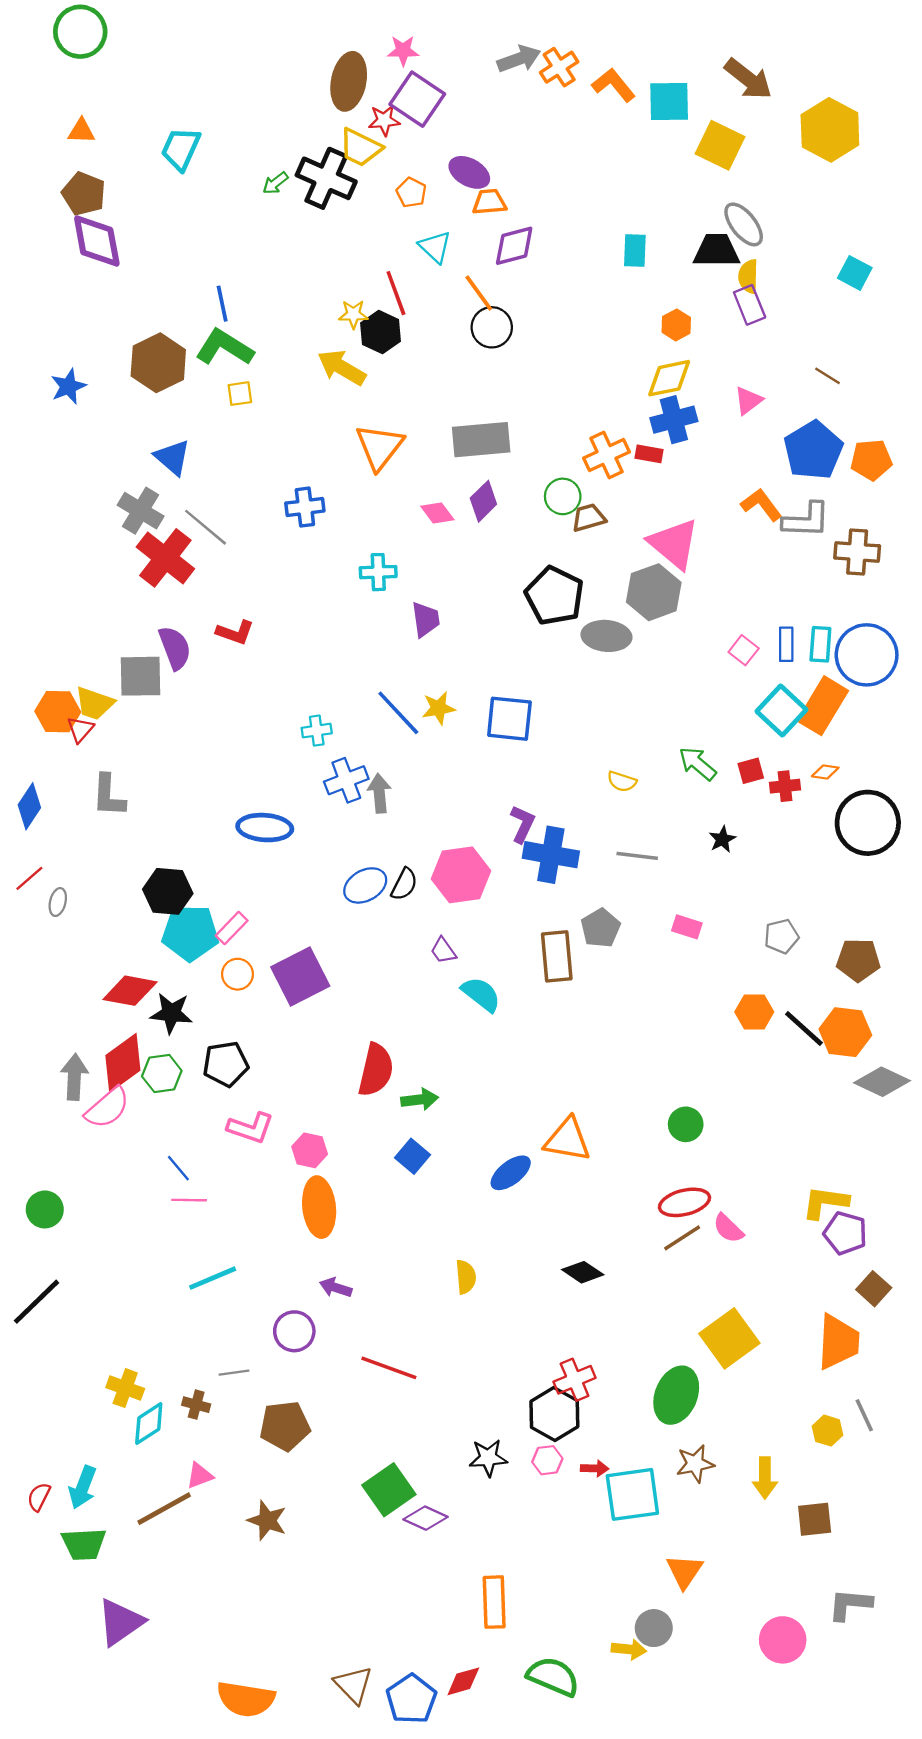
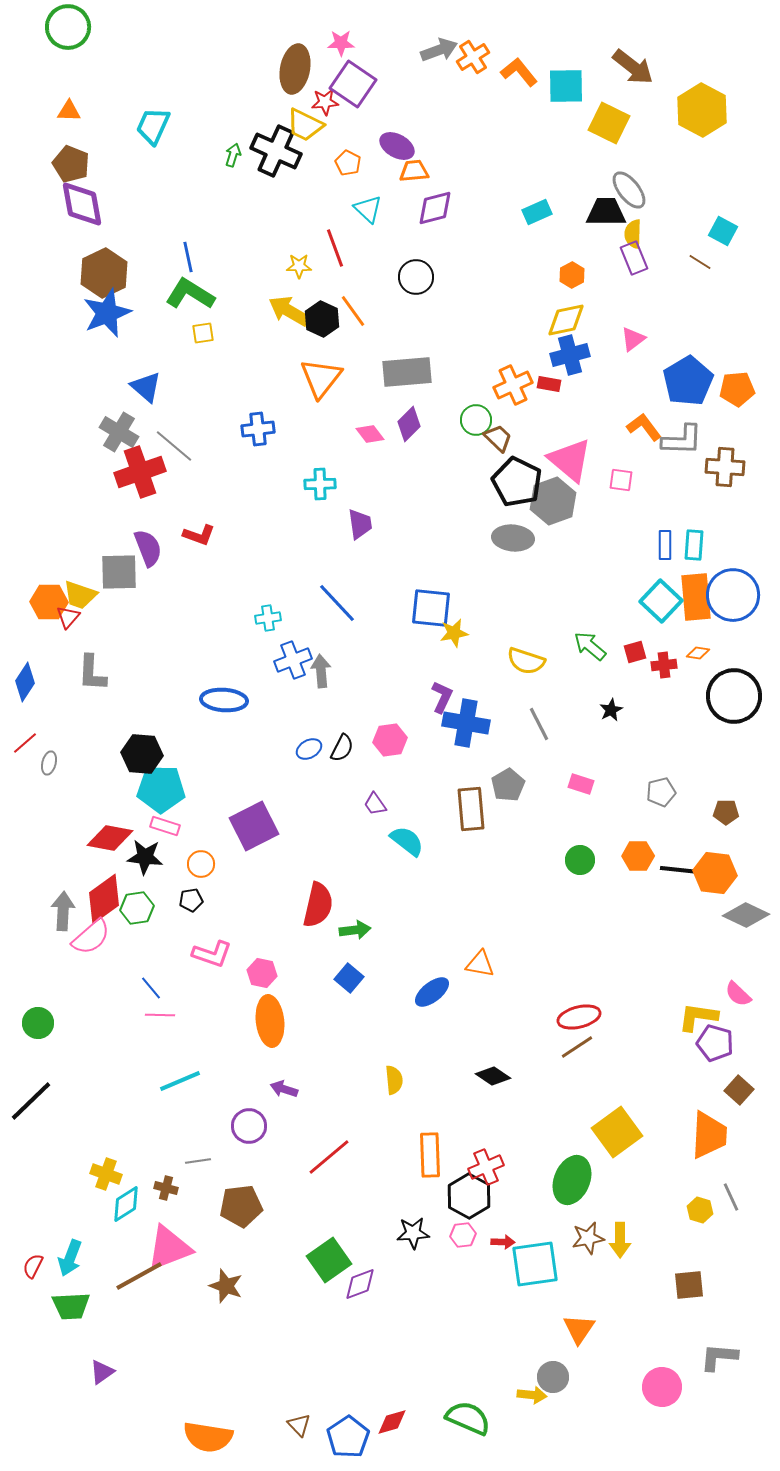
green arrow: (275, 183) -> (233, 155), turned 145
cyan rectangle: (635, 250) -> (537, 212), turned 64
orange line: (479, 293) -> (353, 311), moved
black hexagon: (381, 332) -> (322, 319), moved
brown hexagon: (158, 363) -> (104, 273), moved
brown line: (828, 376) -> (700, 262), moved
blue star: (68, 386) -> (107, 313), moved, size x1.6
brown trapezoid: (589, 518) -> (498, 438), turned 60
red cross: (165, 558) -> (140, 472), turned 33
black pentagon: (554, 596) -> (517, 482), moved
pink square: (744, 650) -> (621, 480), moved, turned -30
blue circle: (867, 655) -> (733, 595), moved
orange rectangle: (823, 706) -> (696, 597), turned -36
yellow star: (439, 708) -> (454, 633), moved
yellow semicircle: (622, 781) -> (526, 661), size x1.5
gray line: (637, 856) -> (539, 724), turned 56
pink hexagon: (461, 875) -> (390, 740), size x0.7
blue ellipse: (365, 885) -> (309, 749), size x0.7
pink rectangle: (232, 928) -> (165, 826), moved, turned 64
brown pentagon: (858, 960) -> (726, 812), size x0.7
orange circle: (238, 974) -> (201, 864), moved
black line: (804, 1029) -> (680, 870), turned -36
black pentagon: (226, 1064) -> (191, 900), size x0.6
green circle: (686, 1124) -> (580, 860), moved
orange triangle: (567, 1140) -> (480, 964), size x0.7
pink semicircle: (728, 1228) -> (738, 994), moved
red line: (389, 1368) -> (329, 1157), turned -60
pink triangle: (200, 1476) -> (169, 1248), size x2.0
yellow arrow: (765, 1478) -> (620, 1240), moved
purple diamond: (426, 1518) -> (360, 1284), turned -45
orange rectangle: (494, 1602) -> (430, 1155), moved
purple triangle: (120, 1622) -> (102, 1372), size x0.6
brown triangle: (353, 1685) -> (299, 1425), size x0.7

